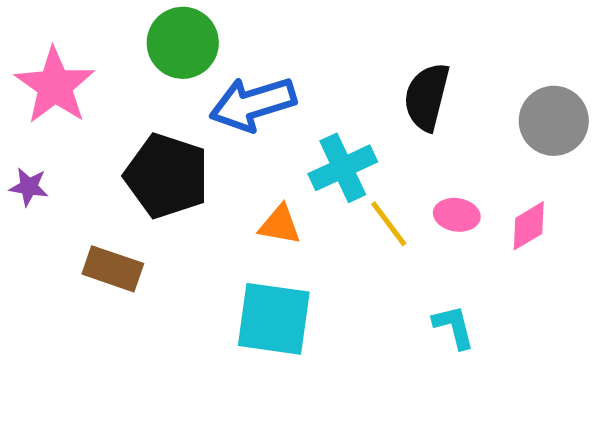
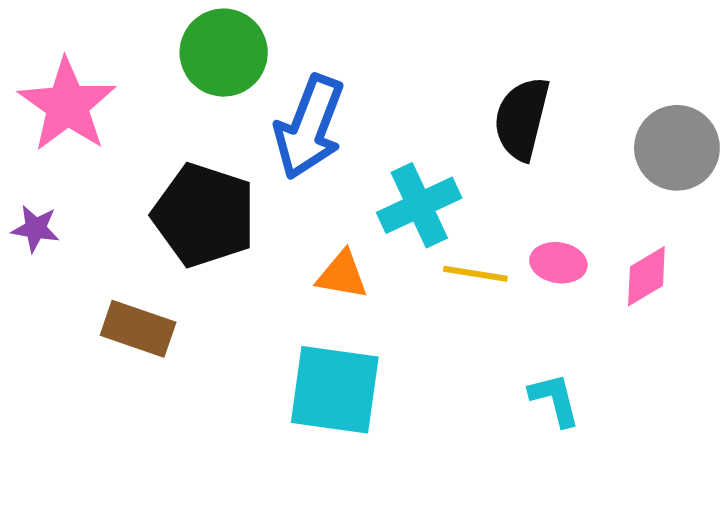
blue arrow: (253, 104) -> (309, 127), turned -52
yellow line: (389, 224) -> (475, 274), turned -44

